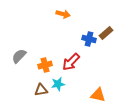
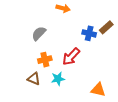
gray semicircle: (19, 56) -> (39, 33), moved
brown triangle: (41, 90) -> (34, 79), moved, turned 32

